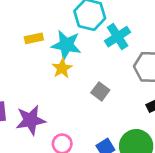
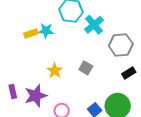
cyan star: (66, 45) -> (46, 31), moved, size x0.7
yellow star: (62, 68) -> (55, 71), moved

